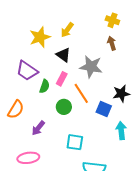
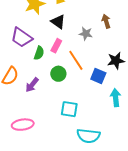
brown arrow: (112, 43) -> (106, 21), moved
gray star: (91, 67) -> (86, 34), size x0.6
purple arrow: (38, 128) -> (32, 85), moved

